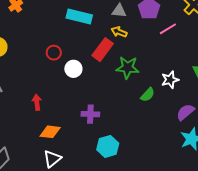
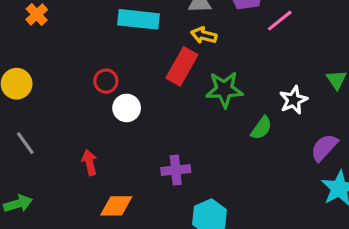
white circle: (73, 69) -> (127, 108), moved

